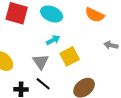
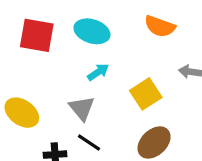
yellow square: (70, 56) -> (146, 94), moved

